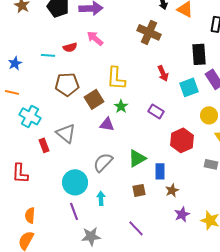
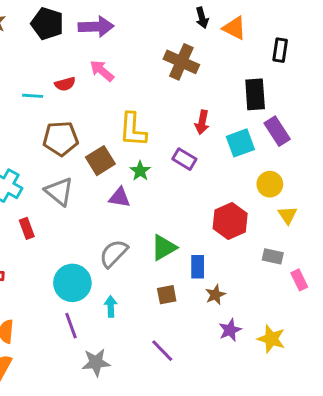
red arrow: (163, 73) -> (202, 122), turned 35
purple rectangle: (156, 111) -> (184, 159), moved
gray triangle: (66, 133) -> (59, 192), moved

